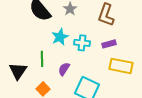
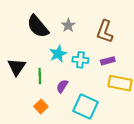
black triangle: (18, 71) -> (17, 67), moved

